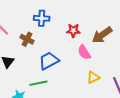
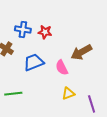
red star: (73, 31) -> (45, 32), moved
blue trapezoid: (49, 61) -> (34, 62), moved

